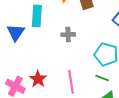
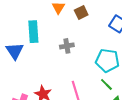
green line: (102, 78) -> (106, 84), turned 32

